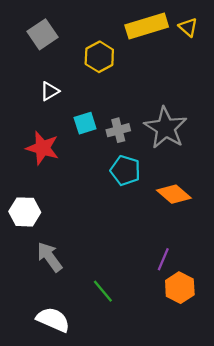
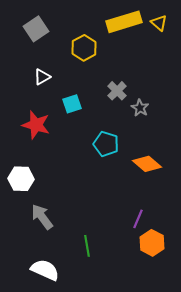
gray star: (166, 128) -> (140, 108), size x0.5
gray cross: (118, 130) -> (117, 91), moved, turned -30
green line: (103, 291) -> (87, 246), turned 30

